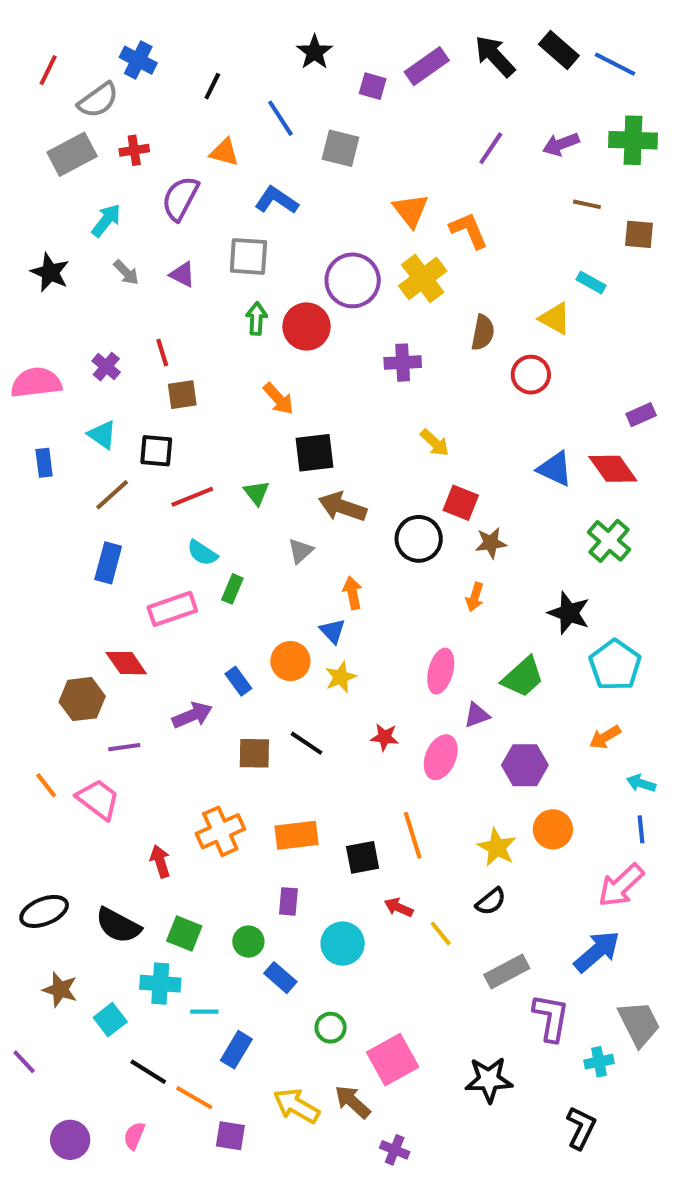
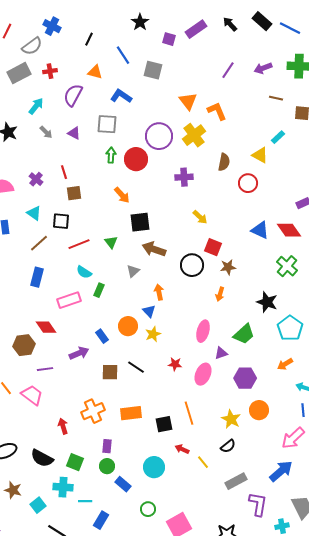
black arrow: (495, 56) -> (230, 24), size x0.7
cyan rectangle: (591, 282) -> (278, 137), turned -72
purple rectangle: (288, 901) -> (107, 446), moved

